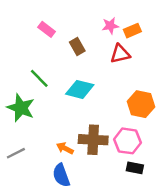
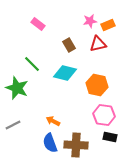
brown rectangle: (77, 47) -> (69, 45), moved
orange hexagon: (141, 104) -> (97, 85), moved
brown cross: (93, 140) -> (76, 145), moved

